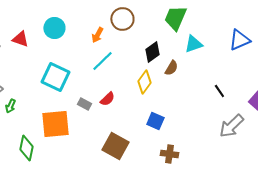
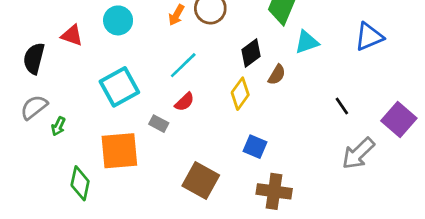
orange arrow: (97, 35) -> (176, 15), moved
cyan square: (55, 77) -> (119, 87), turned 36
red semicircle: (107, 99) -> (185, 102), moved
brown cross: (169, 154) -> (274, 191), size x1.4

